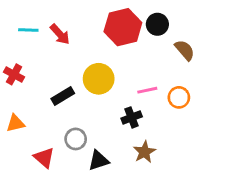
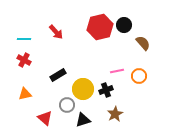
cyan line: (28, 30) -> (24, 39), moved
yellow circle: (99, 79) -> (83, 89), moved

